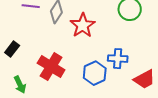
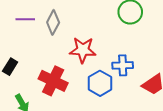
red star: (83, 25) -> (83, 50), moved, turned -30

